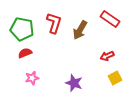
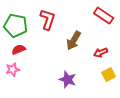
brown arrow: (80, 30) -> (74, 41), moved
pink star: (32, 78) -> (13, 70), moved

